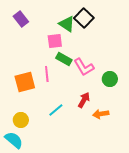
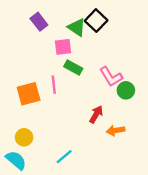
purple rectangle: (21, 19) -> (39, 22), moved
pink L-shape: (84, 67) -> (111, 77), moved
cyan line: (56, 110) -> (64, 157), moved

